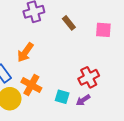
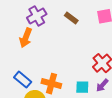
orange arrow: (25, 52) -> (26, 38), moved

